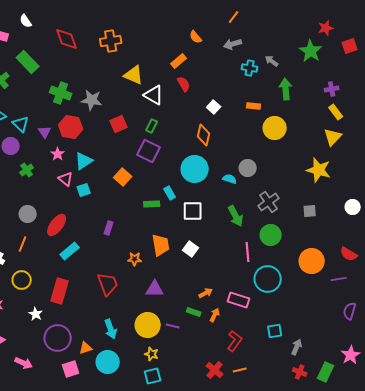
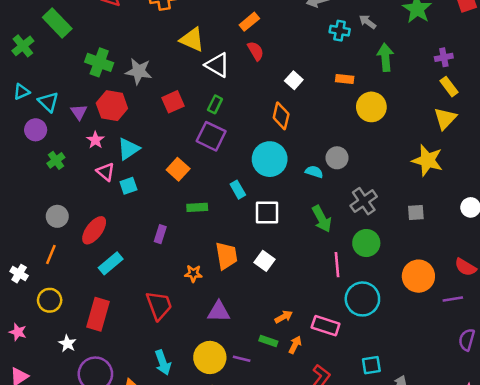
green rectangle: (152, 204) -> (197, 207), moved

